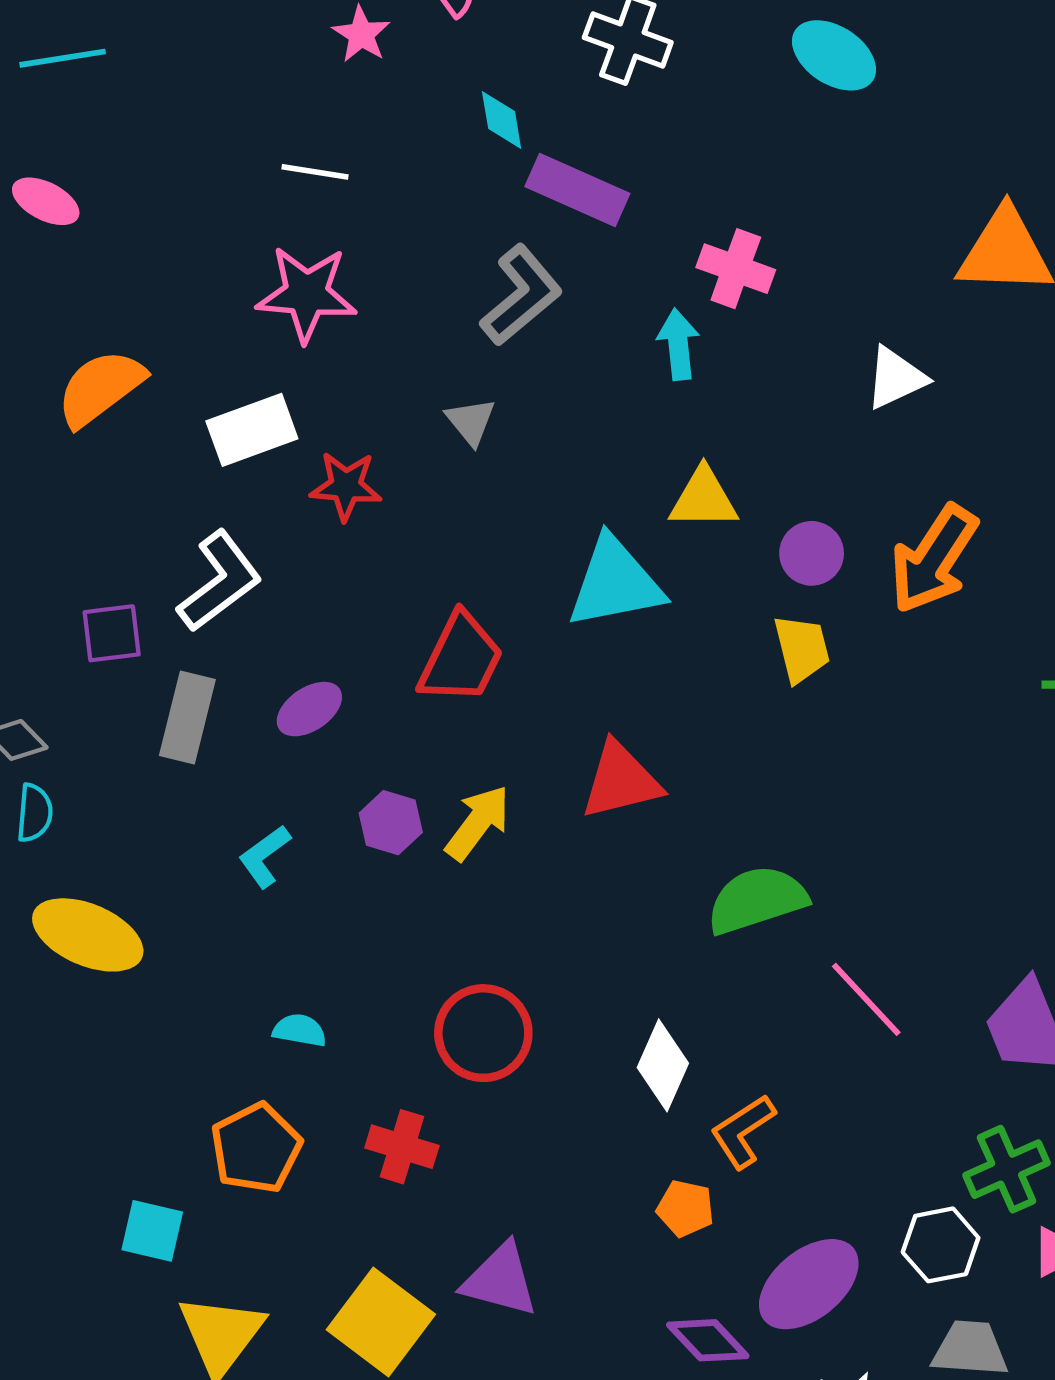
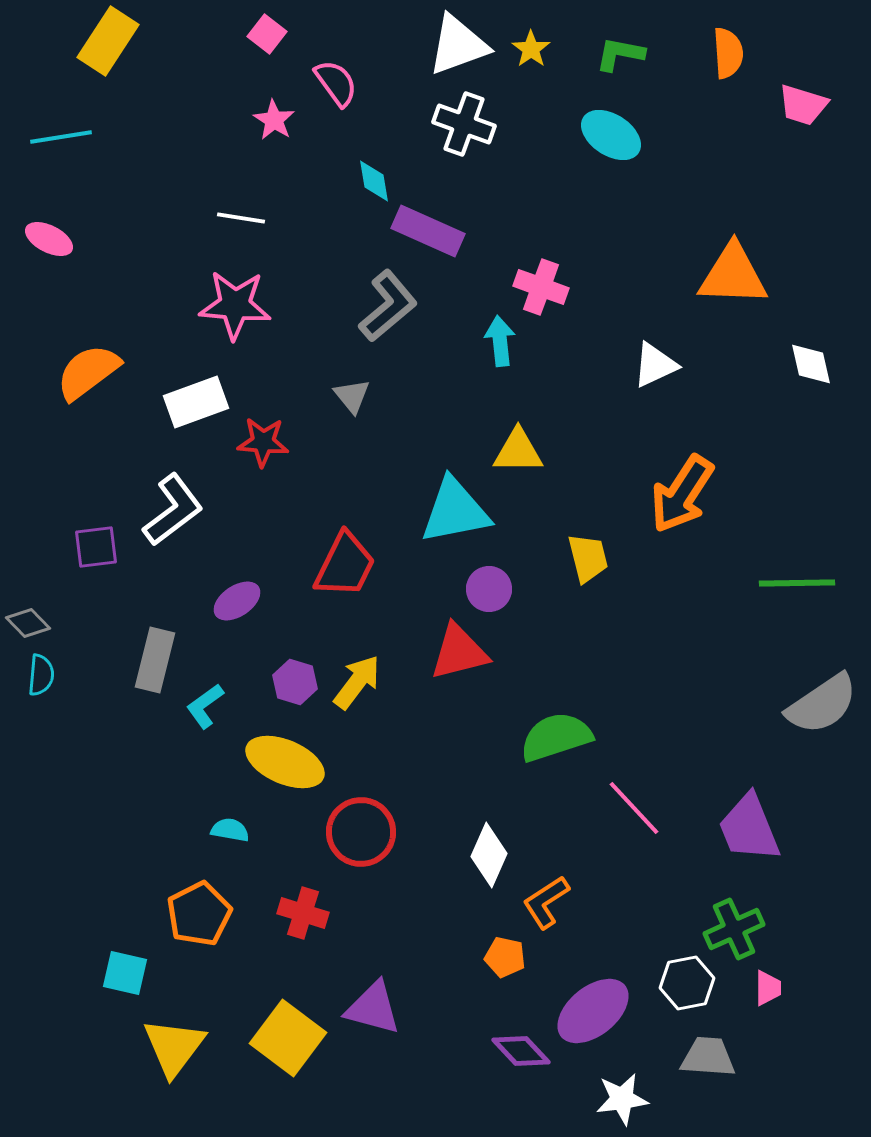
purple circle: (812, 553) -> (489, 589), moved
gray rectangle: (187, 717) -> (155, 660), moved
yellow ellipse: (88, 935) -> (285, 762), moved

